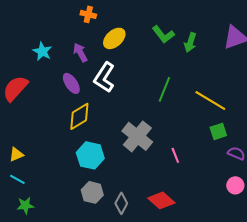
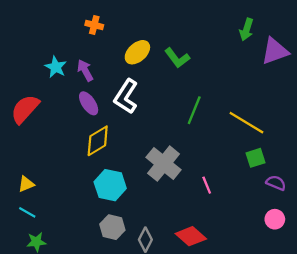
orange cross: (88, 14) -> (94, 25), moved
green L-shape: (163, 34) -> (177, 58), moved
green arrow: (190, 42) -> (246, 30), moved
purple arrow: (80, 52) -> (85, 70), moved

